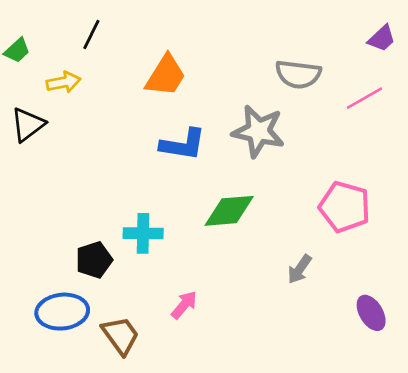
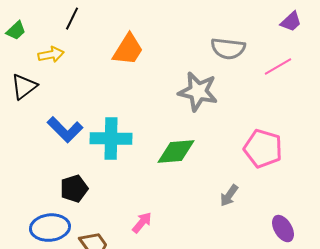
blue L-shape: (183, 145) -> (65, 130), moved, turned 36
cyan cross: (143, 233) -> (111, 139), moved, size x1.4

